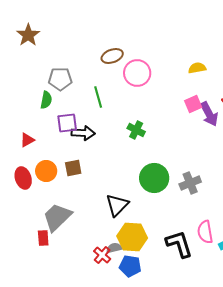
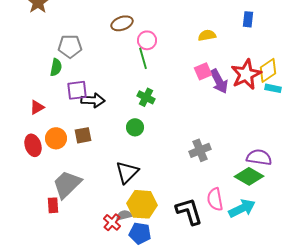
pink circle: (137, 73) -> (147, 40), size x0.7
green line: (98, 97) -> (143, 58), moved
green circle: (154, 178) -> (135, 127), moved, size x0.6

